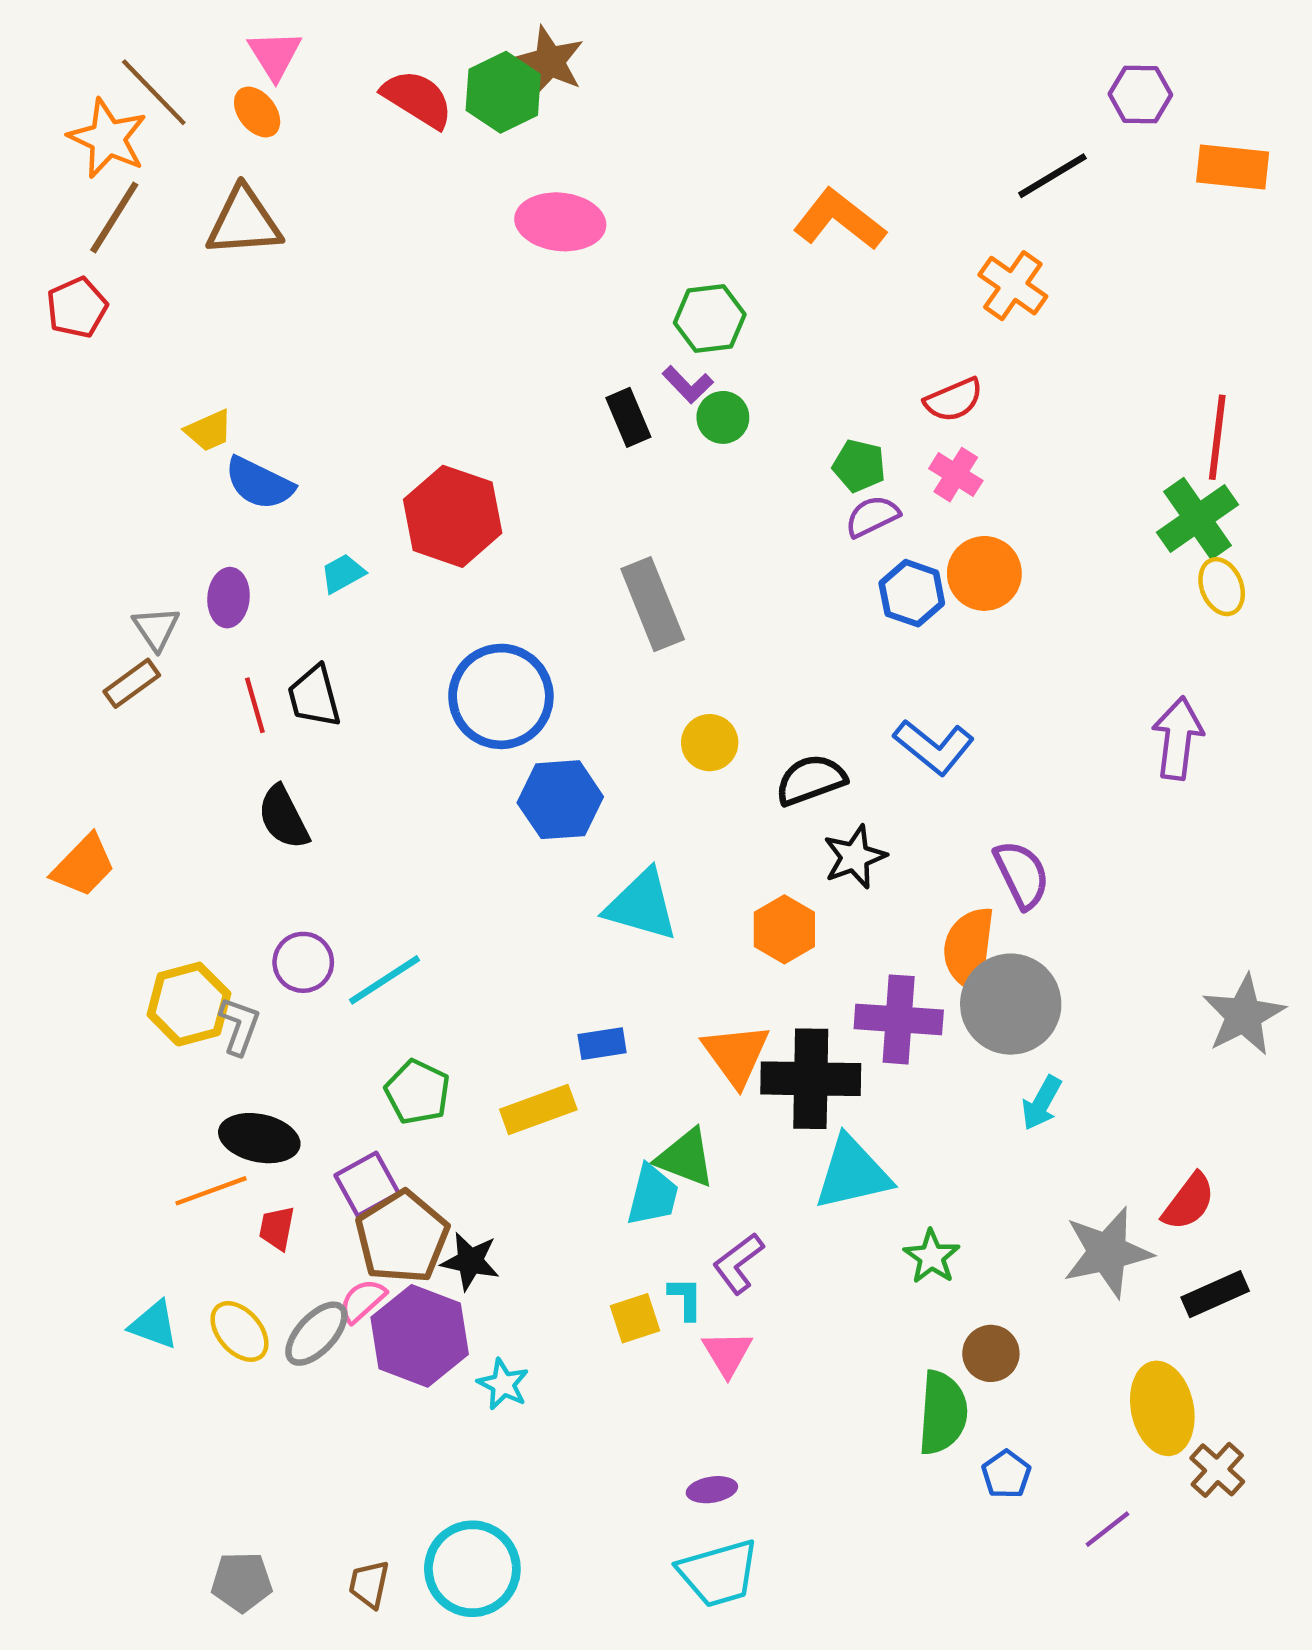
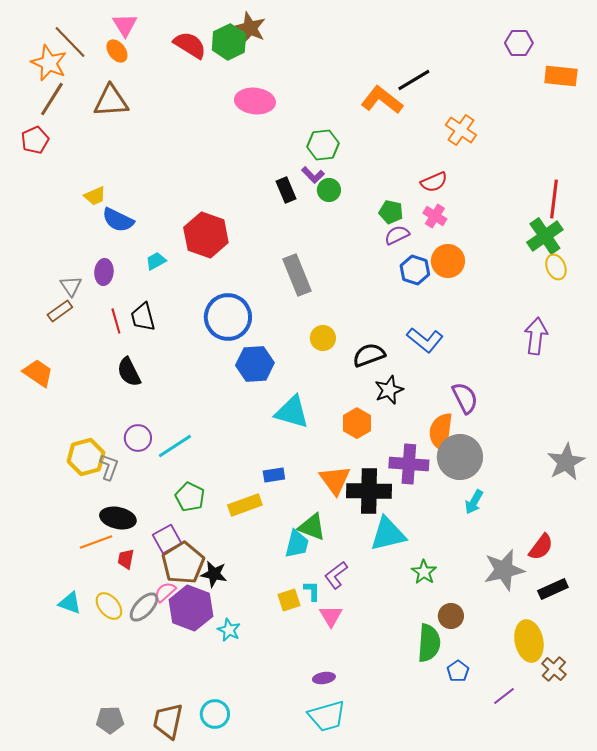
black line: (1052, 176) -> (414, 80), moved
orange trapezoid: (83, 866) -> (38, 373), moved, turned -100
cyan circle: (472, 1569) -> (215, 714), size x0.7
brown trapezoid: (369, 1584) -> (168, 721), size x1.6

